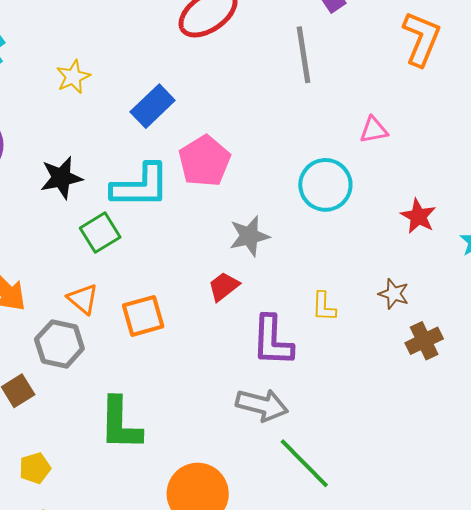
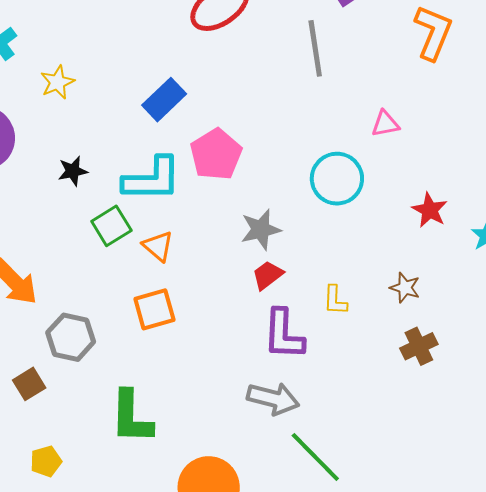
yellow star: (73, 77) -> (57, 82), moved
black star: (61, 178) -> (73, 171), size x0.7
red trapezoid: (224, 286) -> (268, 275), moved
orange triangle: (83, 299) -> (158, 246), moved
brown cross: (424, 341) -> (419, 346), moved

